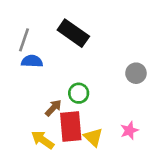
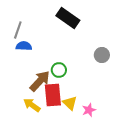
black rectangle: (73, 33) -> (68, 18), moved
brown arrow: (53, 108) -> (40, 81), size x1.6
pink star: (129, 130) -> (89, 110), moved

